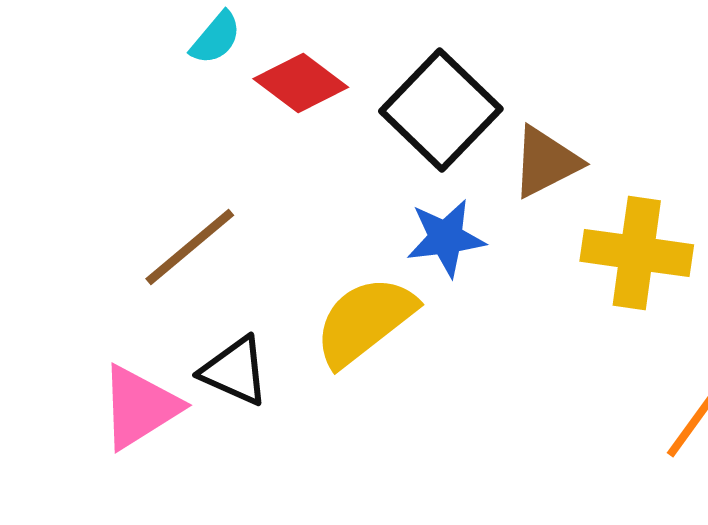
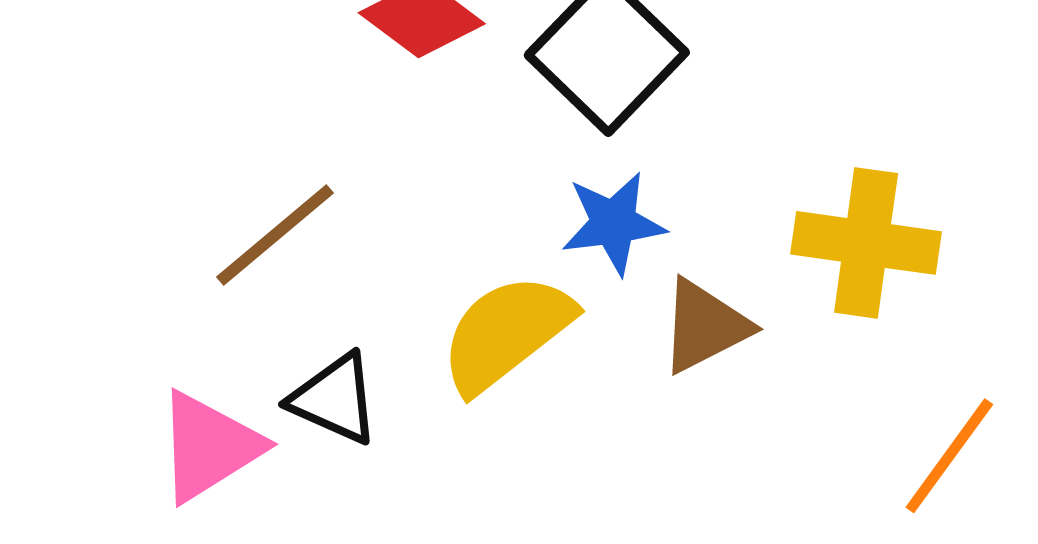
brown triangle: (546, 162) -> (705, 326), moved

